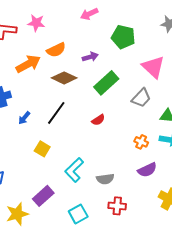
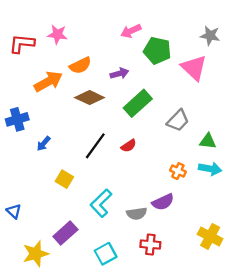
pink arrow: (89, 14) -> (131, 31), moved
pink triangle: (153, 67) -> (194, 68), moved
black line: (56, 113) -> (95, 146), moved
purple semicircle: (147, 170) -> (163, 202), moved

